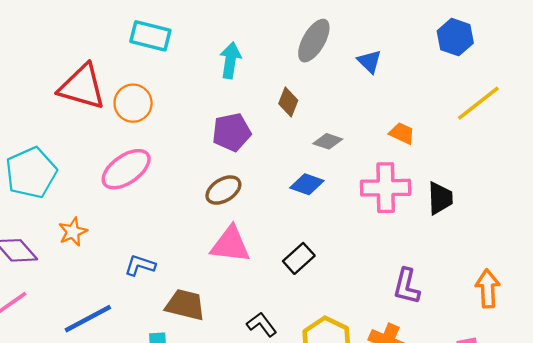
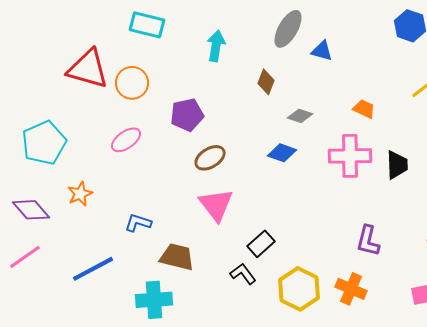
blue triangle: (369, 61) -> (322, 51), moved, turned -30
purple pentagon: (232, 132) -> (187, 115), moved
pink ellipse: (126, 169) -> (126, 140), size x0.7
pink triangle: (230, 245) -> (216, 205), turned 45
black rectangle: (299, 258) -> (261, 244), moved

